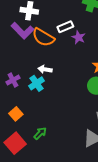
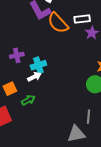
white arrow: (45, 69) -> (34, 77), moved, turned 128
green arrow: (40, 133) -> (28, 100), moved

